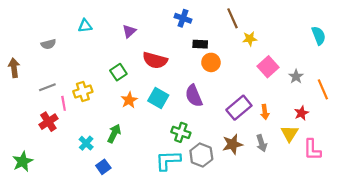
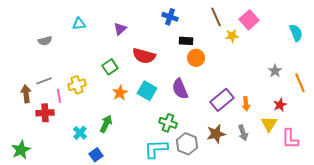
pink square: (268, 67) -> (249, 20), moved
brown arrow: (14, 68) -> (26, 94), moved
red cross: (48, 122) -> (45, 113), turned 30

